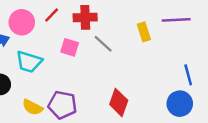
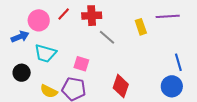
pink square: (70, 47) -> (81, 64), moved

